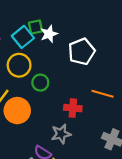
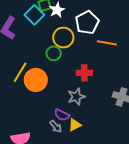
yellow circle: (19, 65) -> (63, 38), moved
orange line: (102, 94) -> (107, 43), moved

